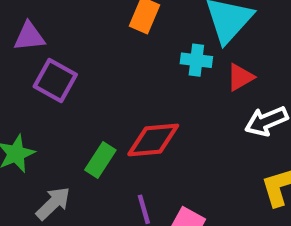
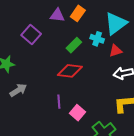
purple triangle: (29, 37) -> (57, 15), moved
green rectangle: (100, 160) -> (74, 45), moved

